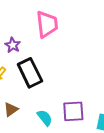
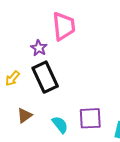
purple star: (13, 45) -> (39, 48), moved

